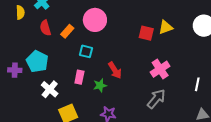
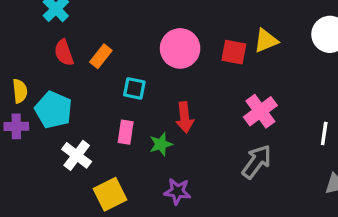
yellow semicircle: (20, 12) -> (20, 91), moved
pink circle: (95, 20) -> (180, 48), moved
red arrow: (115, 70) -> (185, 117), turned 30

